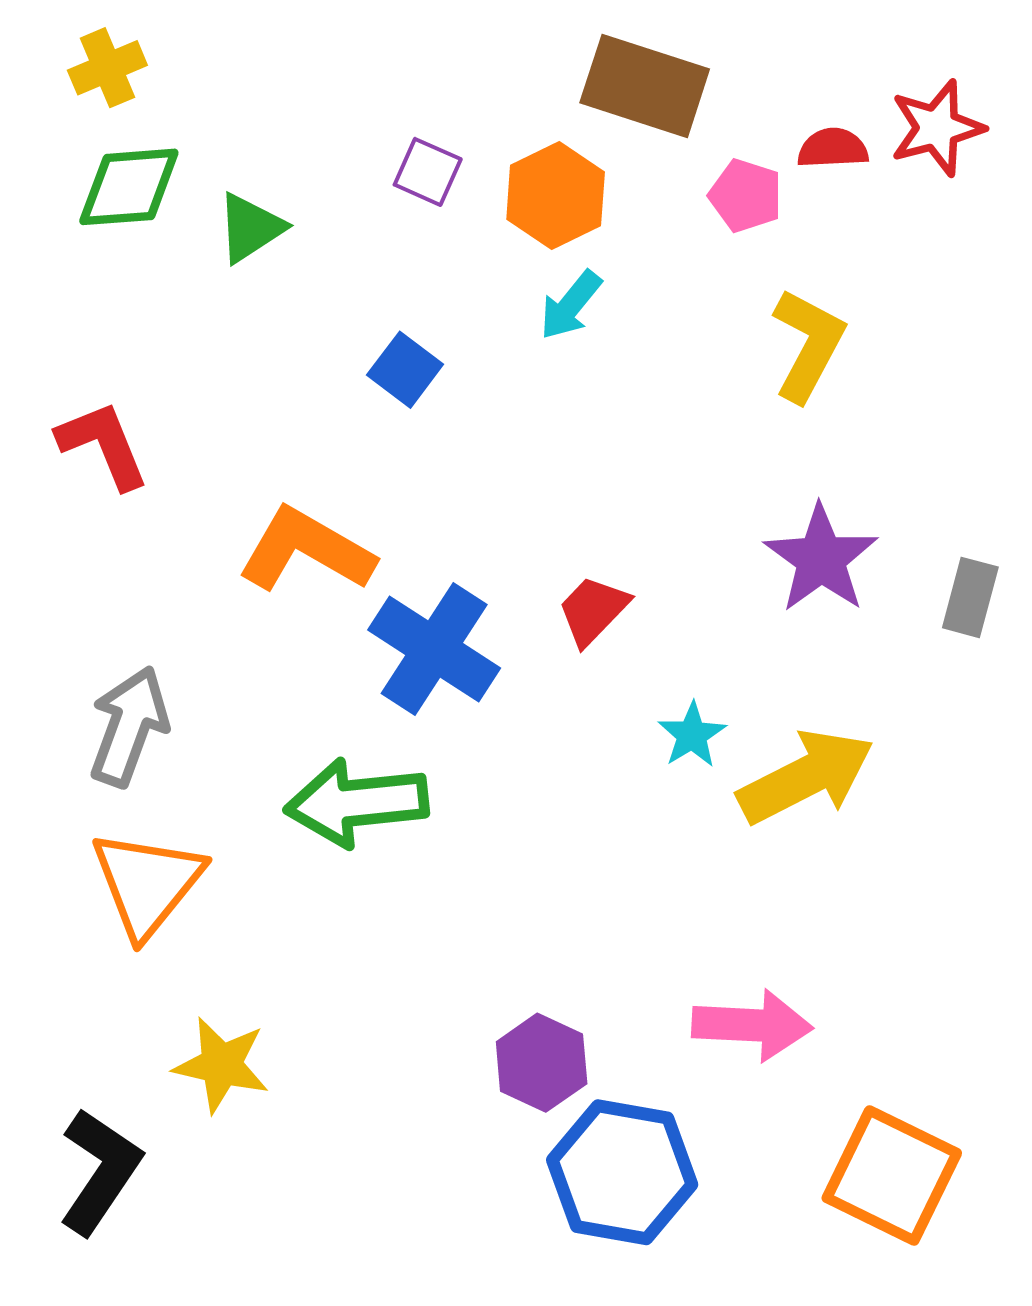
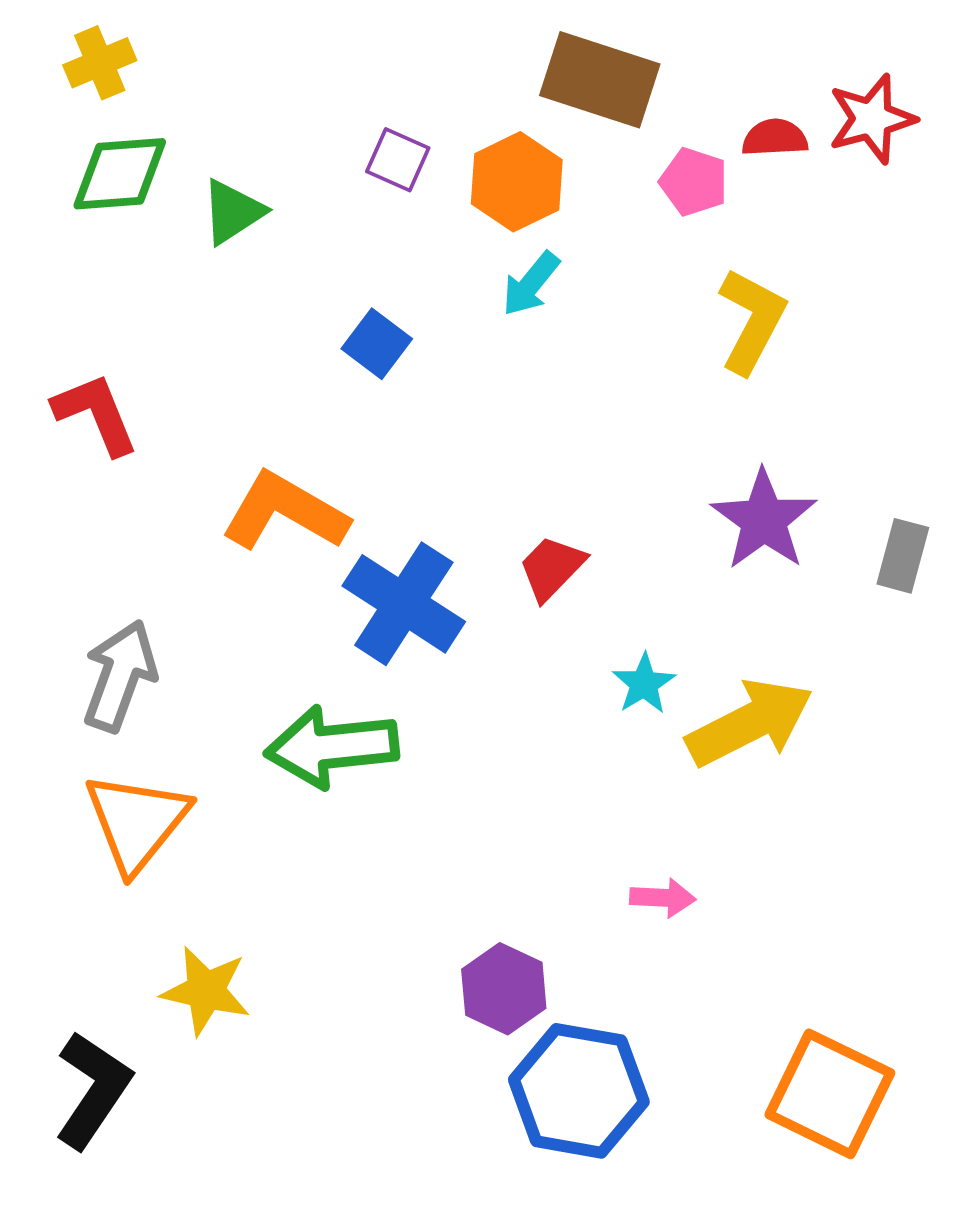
pink arrow: (752, 1025) -> (663, 898), moved, size x0.6

